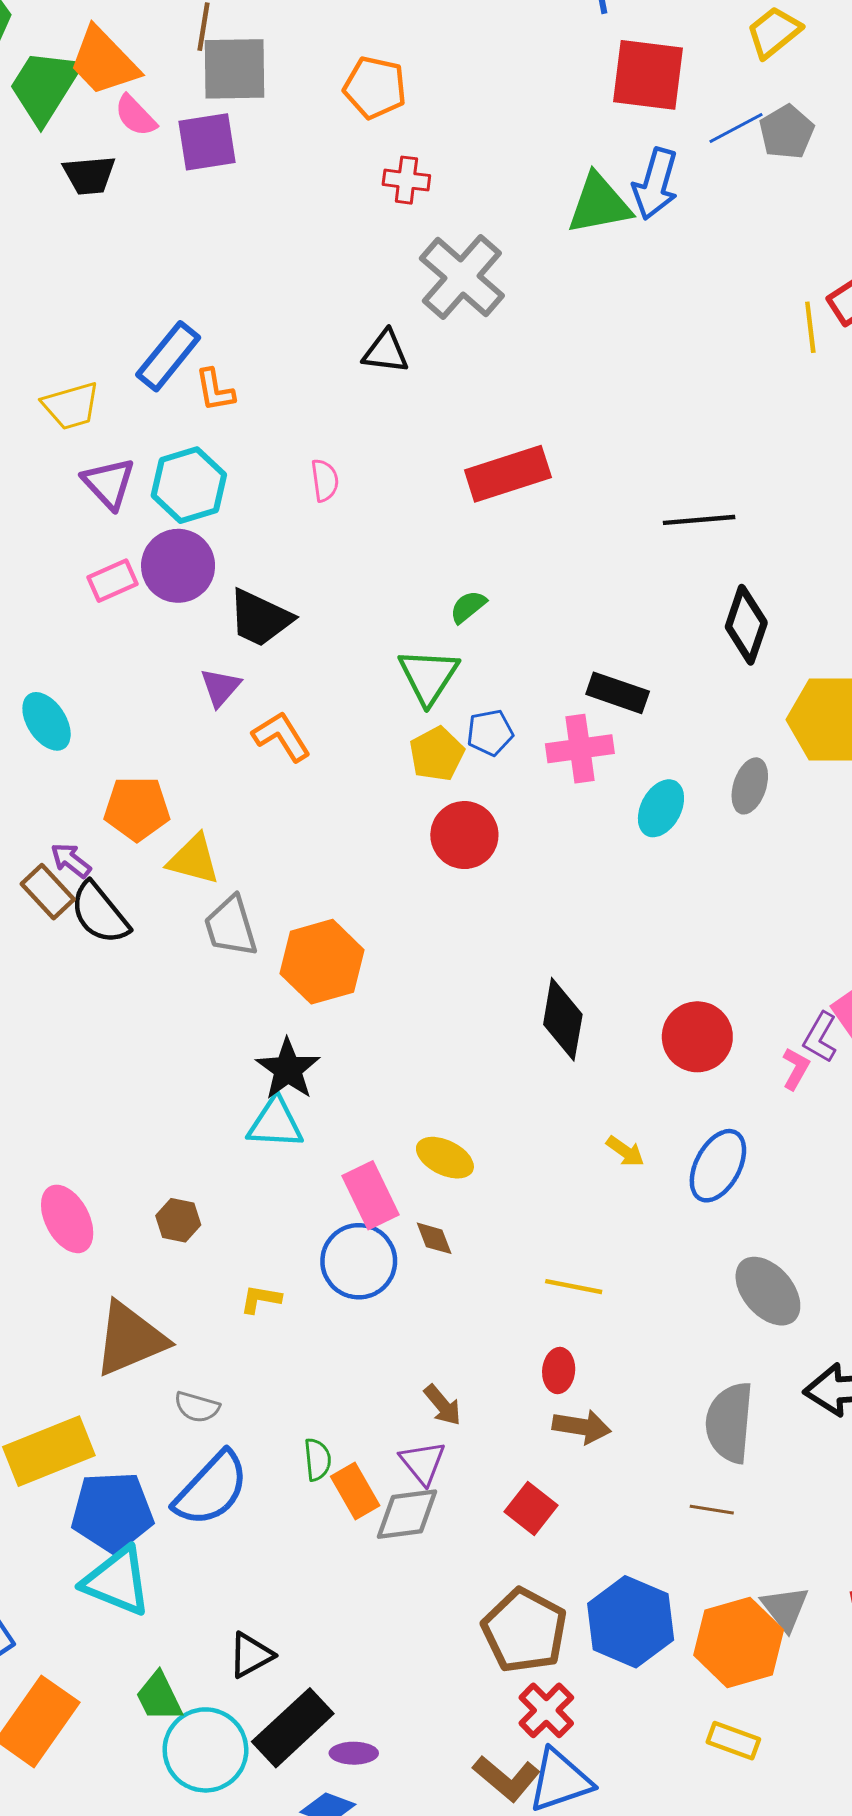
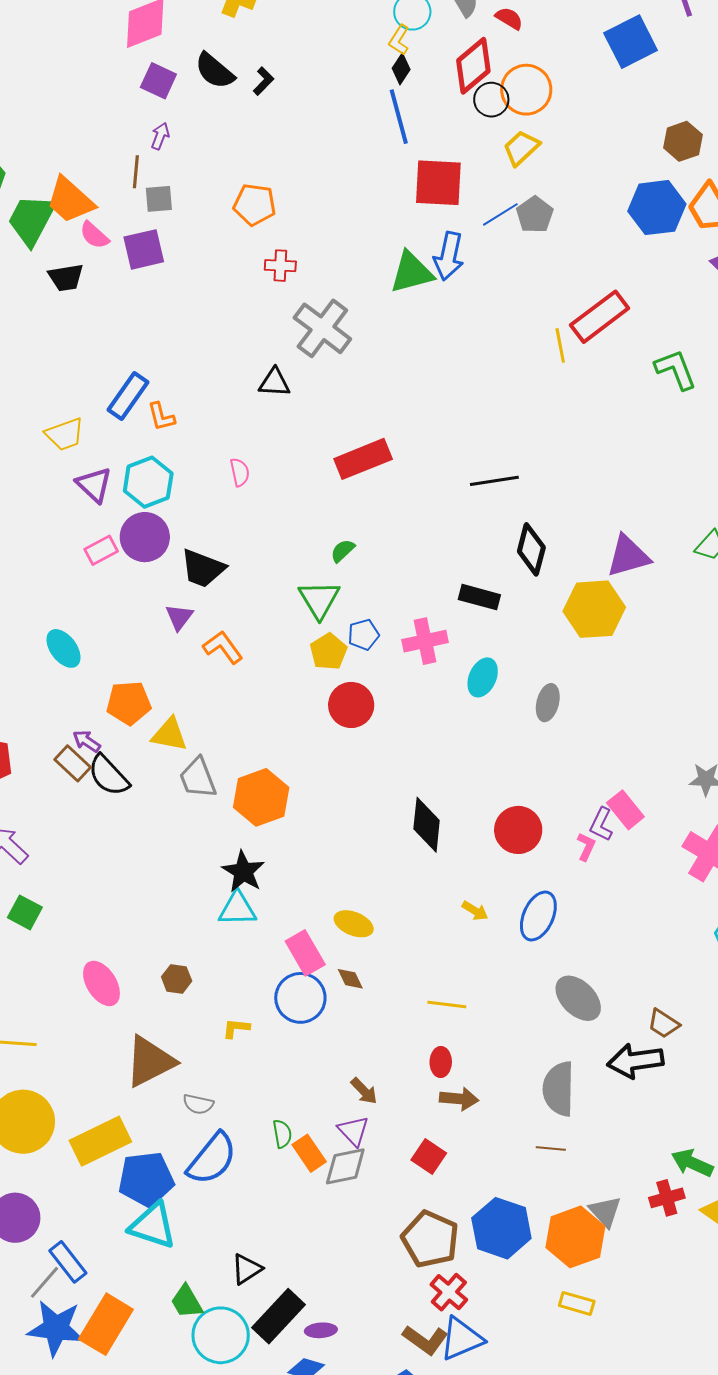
gray square: (235, 69) -> (159, 199), size x0.6
black rectangle: (618, 693) -> (479, 597), moved
gray ellipse: (750, 786) -> (548, 703), moved

